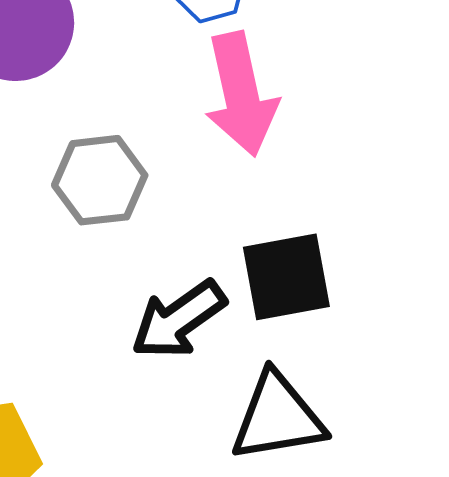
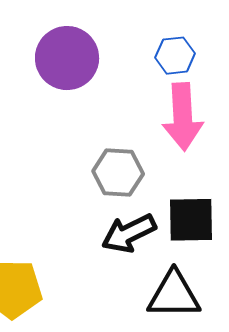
gray hexagon: (100, 180) -> (118, 173), moved

